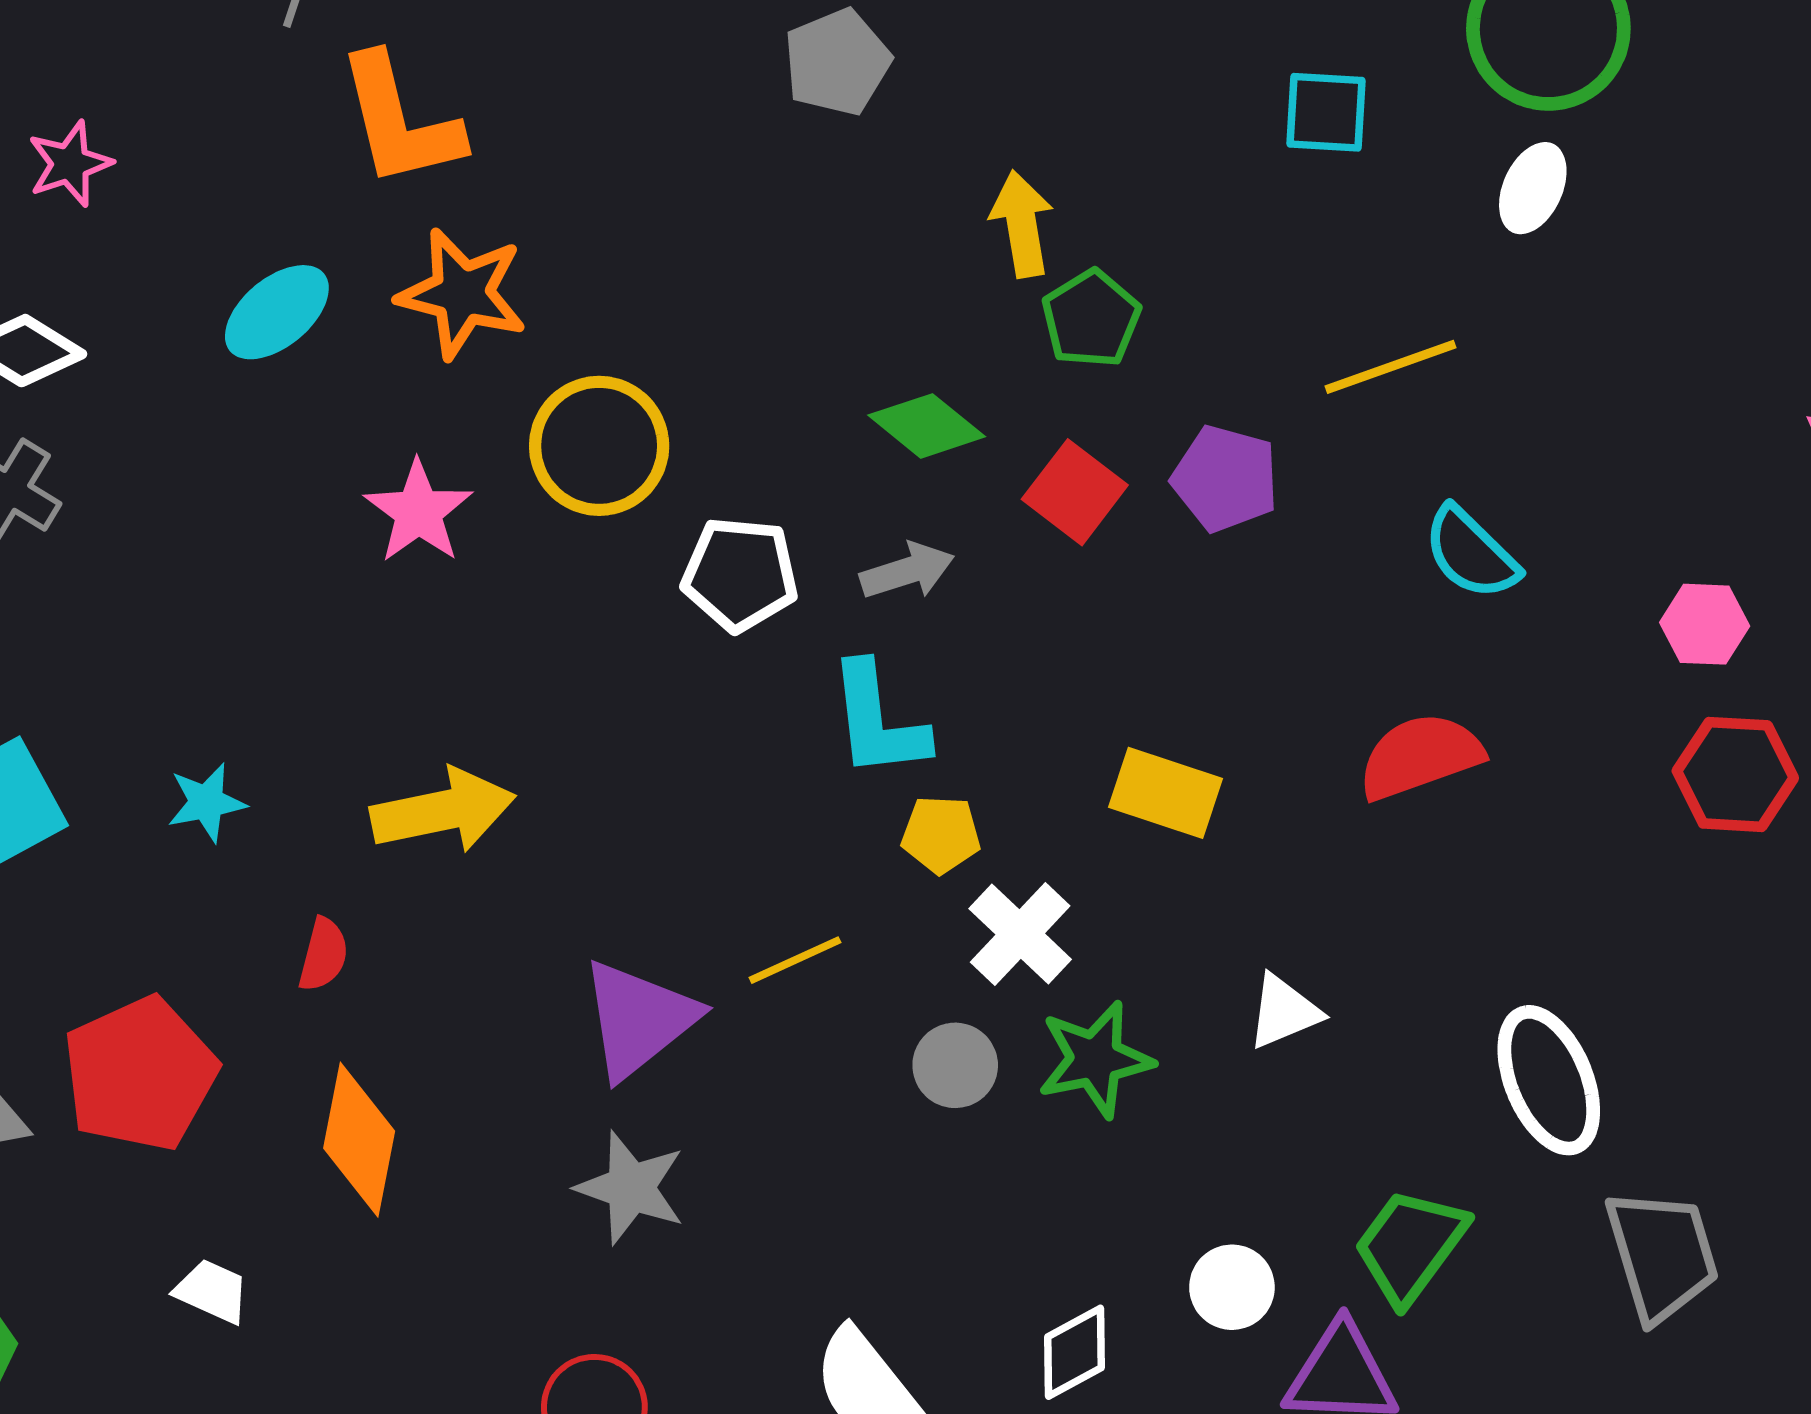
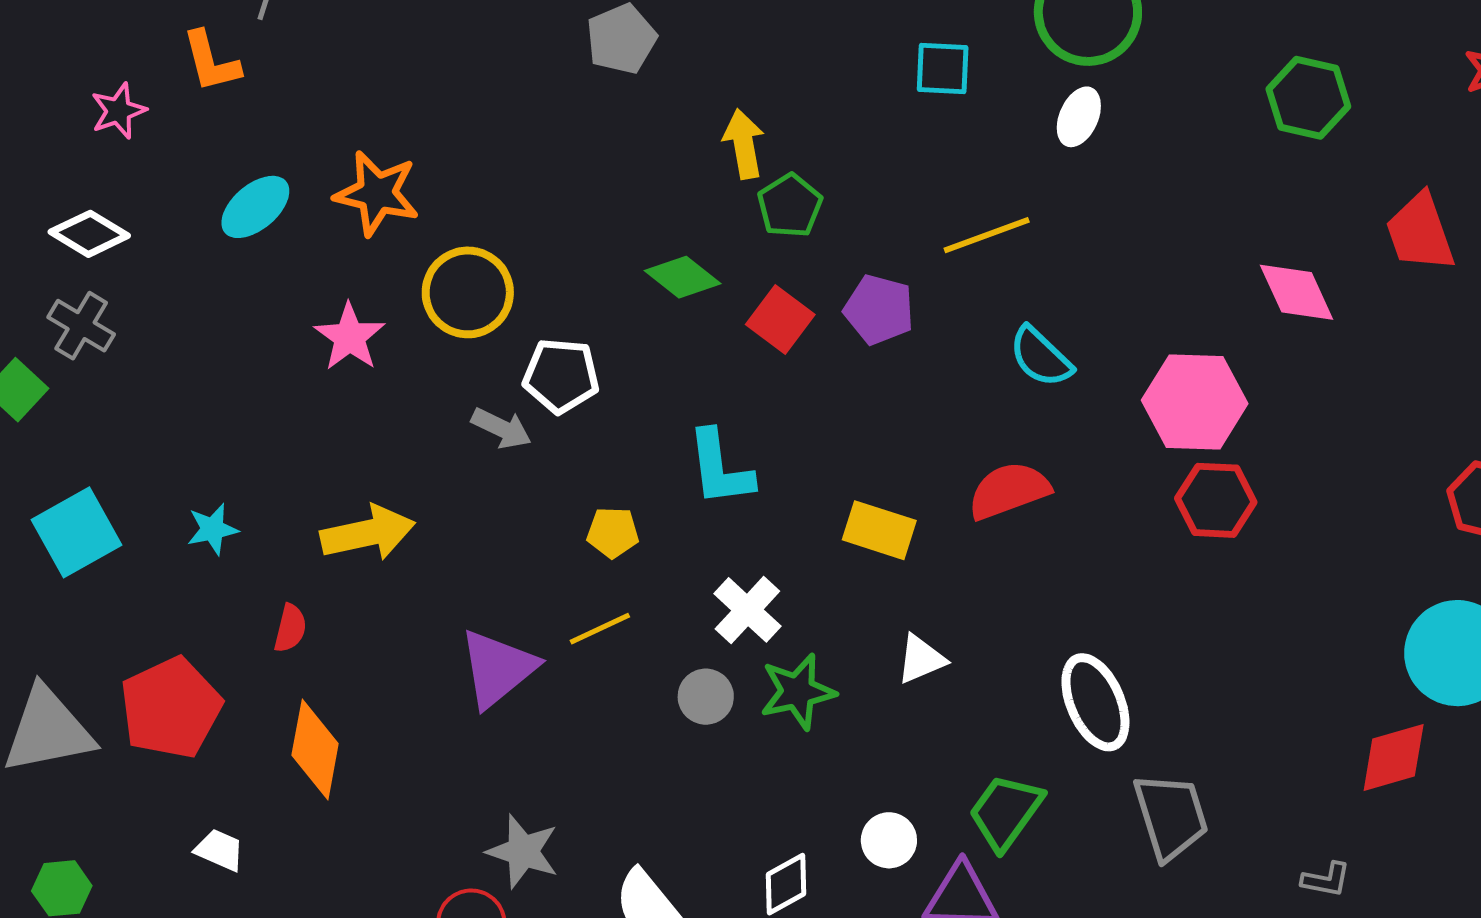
orange L-shape: (400, 121) -> (211, 61), moved, size x0.7
gray arrow: (907, 571) -> (501, 428), moved, turned 44
pink hexagon: (1705, 624) -> (1195, 402), size x1.8
cyan L-shape: (878, 721) -> (720, 468), moved
yellow rectangle: (1166, 793) -> (879, 530), moved
yellow pentagon: (941, 834) -> (613, 532), moved
gray star: (631, 1188) -> (523, 851), moved

